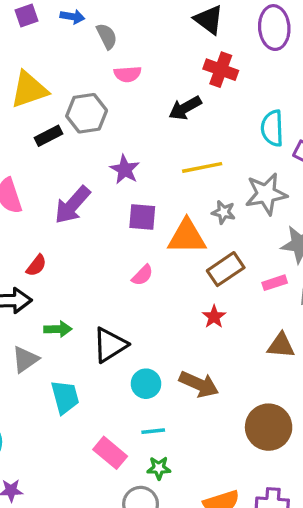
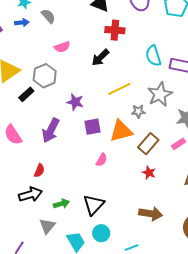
gray semicircle: (107, 36) -> (48, 16), moved
cyan circle: (146, 384) -> (101, 233), moved

